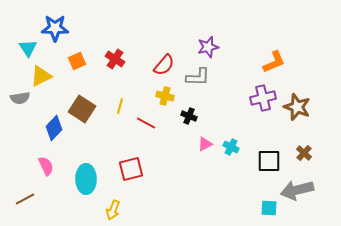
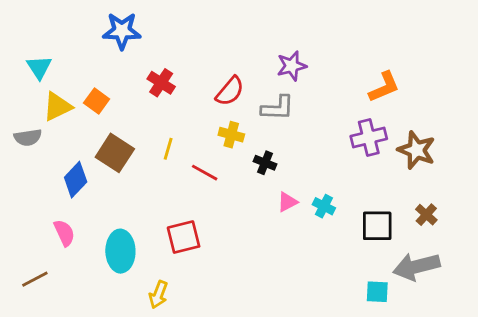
blue star: (55, 28) -> (122, 31), moved
orange square: (77, 61) -> (97, 101), moved, turned -30

